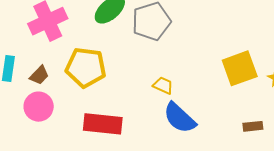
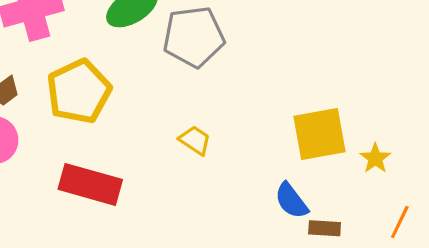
yellow pentagon: (86, 67) -> (79, 91), turned 30
blue semicircle: (180, 118) -> (291, 201), moved, size x0.7

